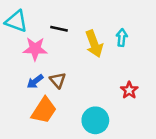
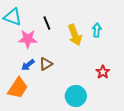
black line: (59, 29) -> (47, 23), turned 56
brown triangle: (58, 80) -> (46, 64), turned 40
orange trapezoid: (44, 110) -> (18, 88), moved

